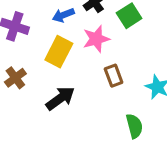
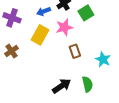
black arrow: (60, 98) -> (62, 86), moved

